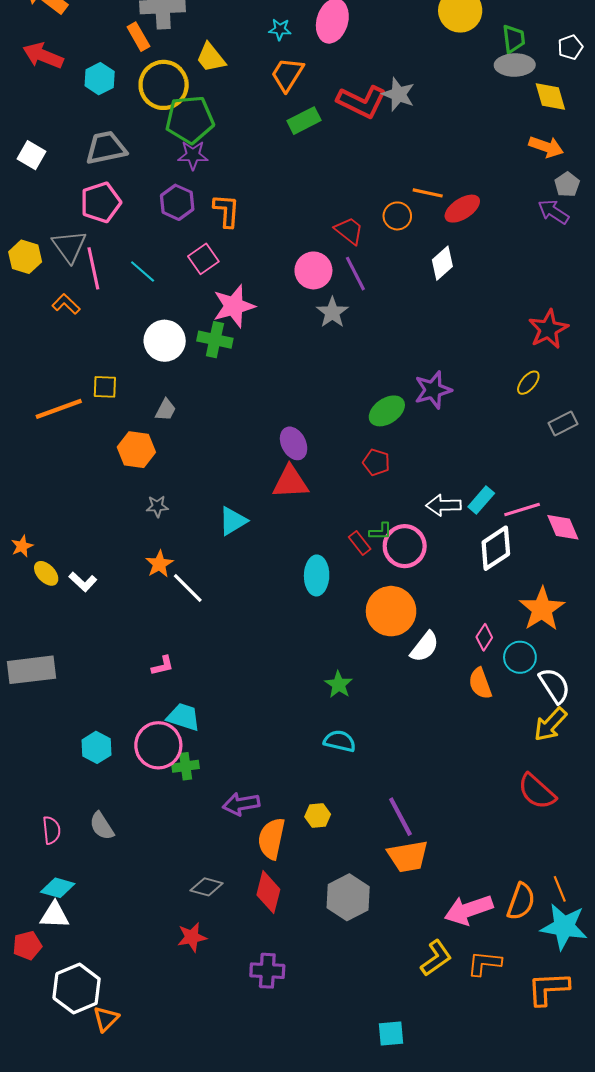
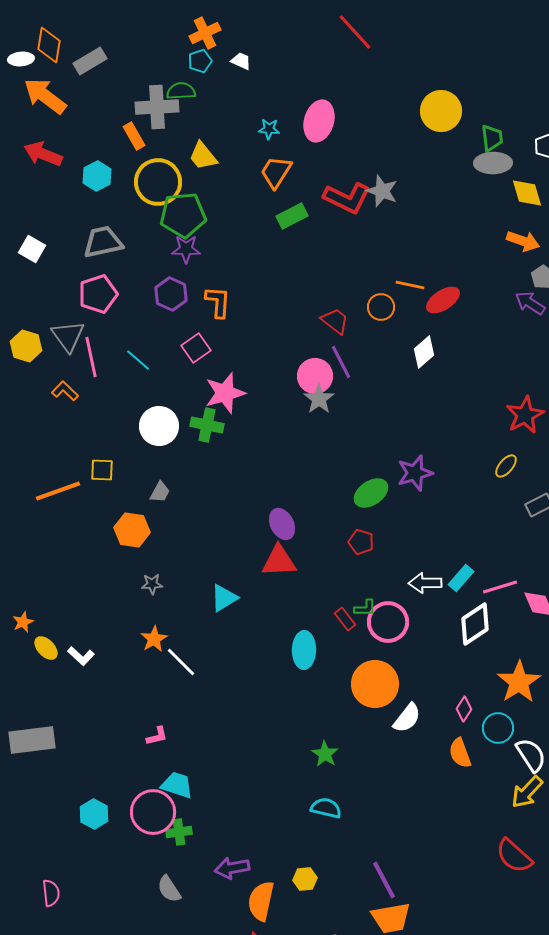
pink circle: (313, 270) -> (315, 376), moved
gray semicircle: (102, 826) -> (169, 889), moved

